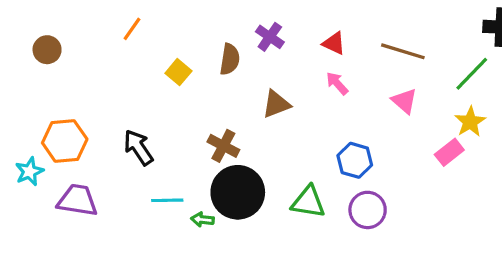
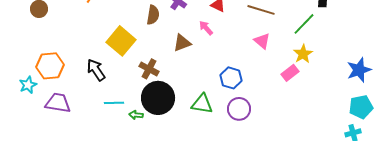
yellow square: (178, 72) -> (121, 41), moved, size x1.8
pink arrow: (337, 83) -> (206, 28), moved

